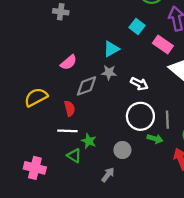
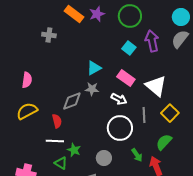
cyan square: (137, 26) -> (129, 48), moved
pink rectangle: (163, 44) -> (126, 78), moved
pink semicircle: (69, 62) -> (27, 80), moved, turned -42
gray line: (167, 120) -> (144, 115), moved
green arrow: (155, 139) -> (137, 155), moved, turned 40

